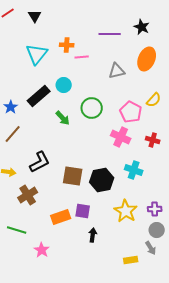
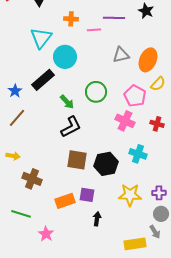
orange cross: (67, 45) -> (71, 19), moved
pink line: (82, 57) -> (94, 30), moved
orange ellipse: (147, 59) -> (148, 60), moved
cyan circle: (64, 85) -> (65, 57), moved, size x1.5
black L-shape: (40, 162) -> (71, 127), moved
brown cross: (28, 195) -> (32, 179), turned -36
yellow star: (126, 211) -> (130, 195), turned -30
yellow rectangle: (131, 260) -> (135, 244), size x1.5

